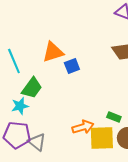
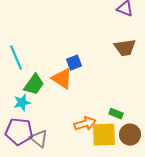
orange triangle: (53, 52) -> (62, 79), moved, turned 50

